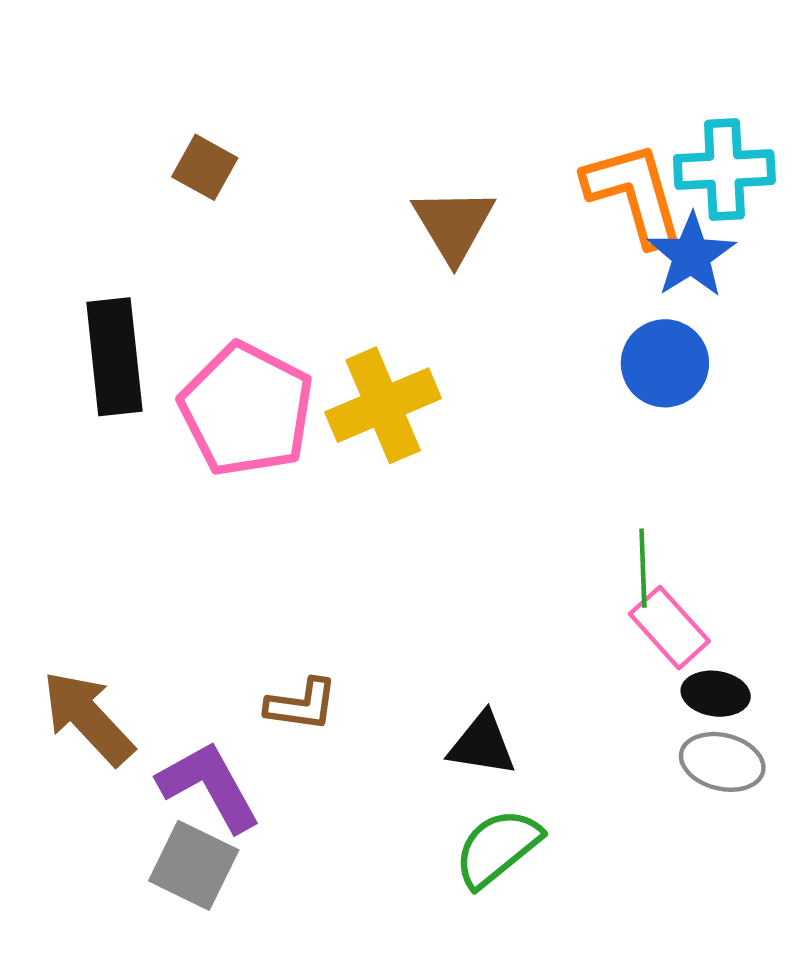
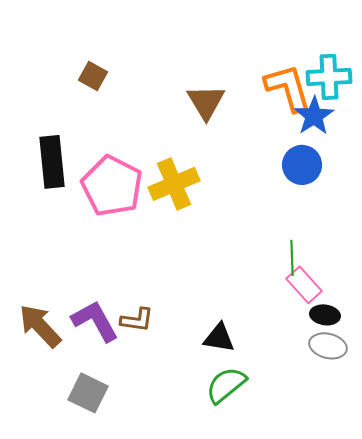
purple L-shape: (209, 786) -> (95, 321), moved

